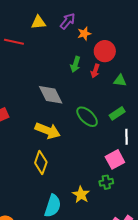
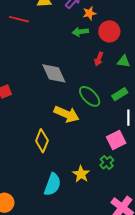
green arrow: (75, 64) -> (80, 32), moved, turned 63
red arrow: (95, 71) -> (99, 59), moved
yellow arrow: (48, 131) -> (67, 114), moved
green cross: (106, 182) -> (107, 163), turned -32

